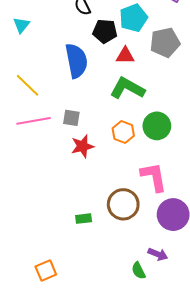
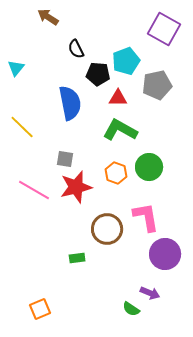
pink line: (34, 121) -> (34, 190), moved, turned 40
red star: (82, 146) -> (76, 187), size x1.4
brown circle: (123, 204) -> (107, 229), moved
green semicircle: (139, 271) -> (131, 309), turned -30

